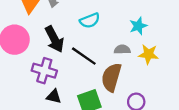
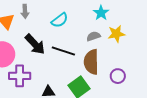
purple cross: (44, 71) -> (20, 76), moved

